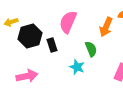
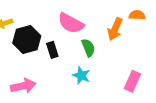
pink semicircle: (68, 22) -> (71, 23), turned -85
green semicircle: (91, 49) -> (88, 48), moved

